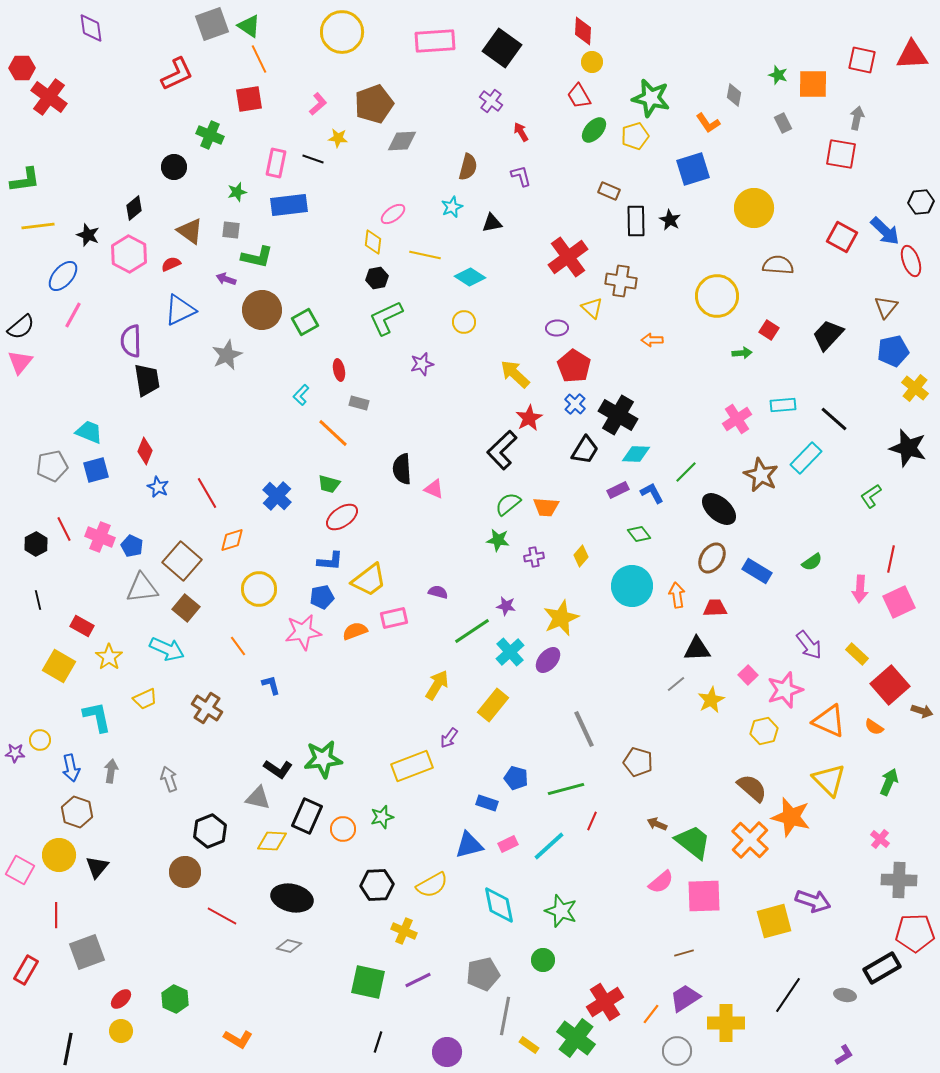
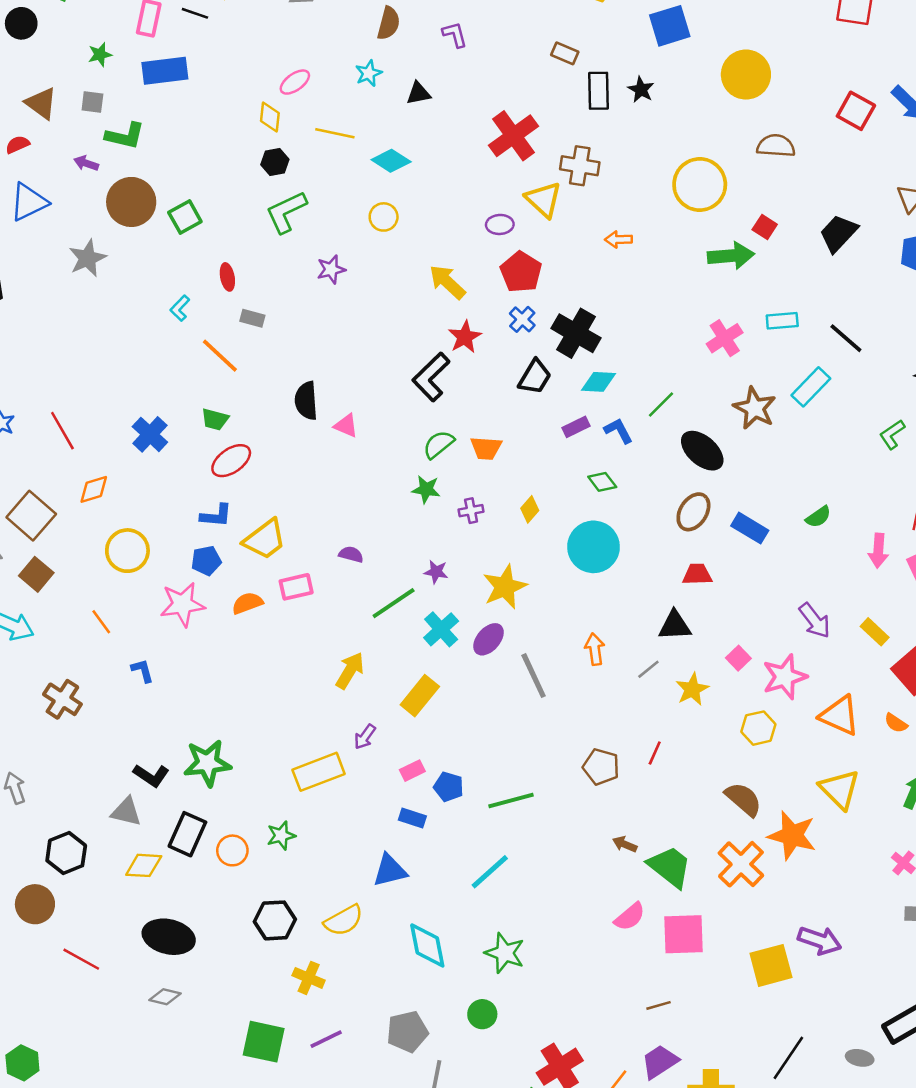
yellow triangle: (592, 308) -> (544, 199), size x1.4
green arrow: (742, 353) -> (731, 256), size x1.8
orange arrow: (677, 595) -> (595, 649), moved
gray line: (584, 729) -> (534, 676), moved
red line: (592, 821) -> (655, 753), moved
pink rectangle: (508, 844) -> (412, 771), moved

